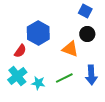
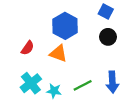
blue hexagon: (38, 33) -> (65, 26), moved
orange triangle: (70, 49) -> (58, 53), moved
red semicircle: (20, 51) -> (28, 48), moved

